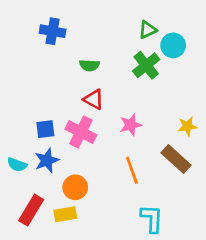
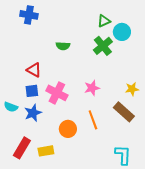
blue cross: (53, 31) -> (29, 15), moved
red triangle: (94, 99) -> (34, 70), moved
cyan semicircle: (17, 165) -> (11, 107), moved
orange circle: (75, 187) -> (68, 129), moved
cyan L-shape: (152, 219) -> (123, 155), moved

